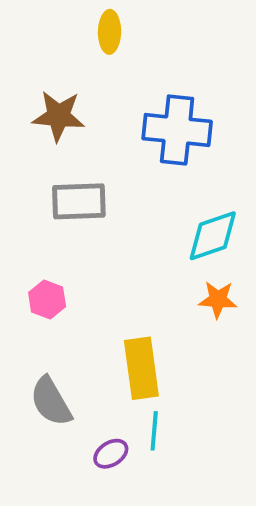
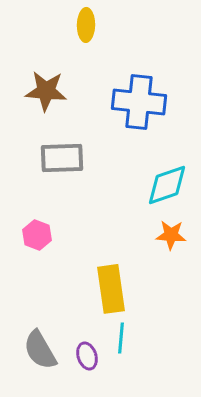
gray semicircle: (51, 401) -> (40, 350), moved
purple ellipse: (111, 454) -> (87, 356), turned -76

